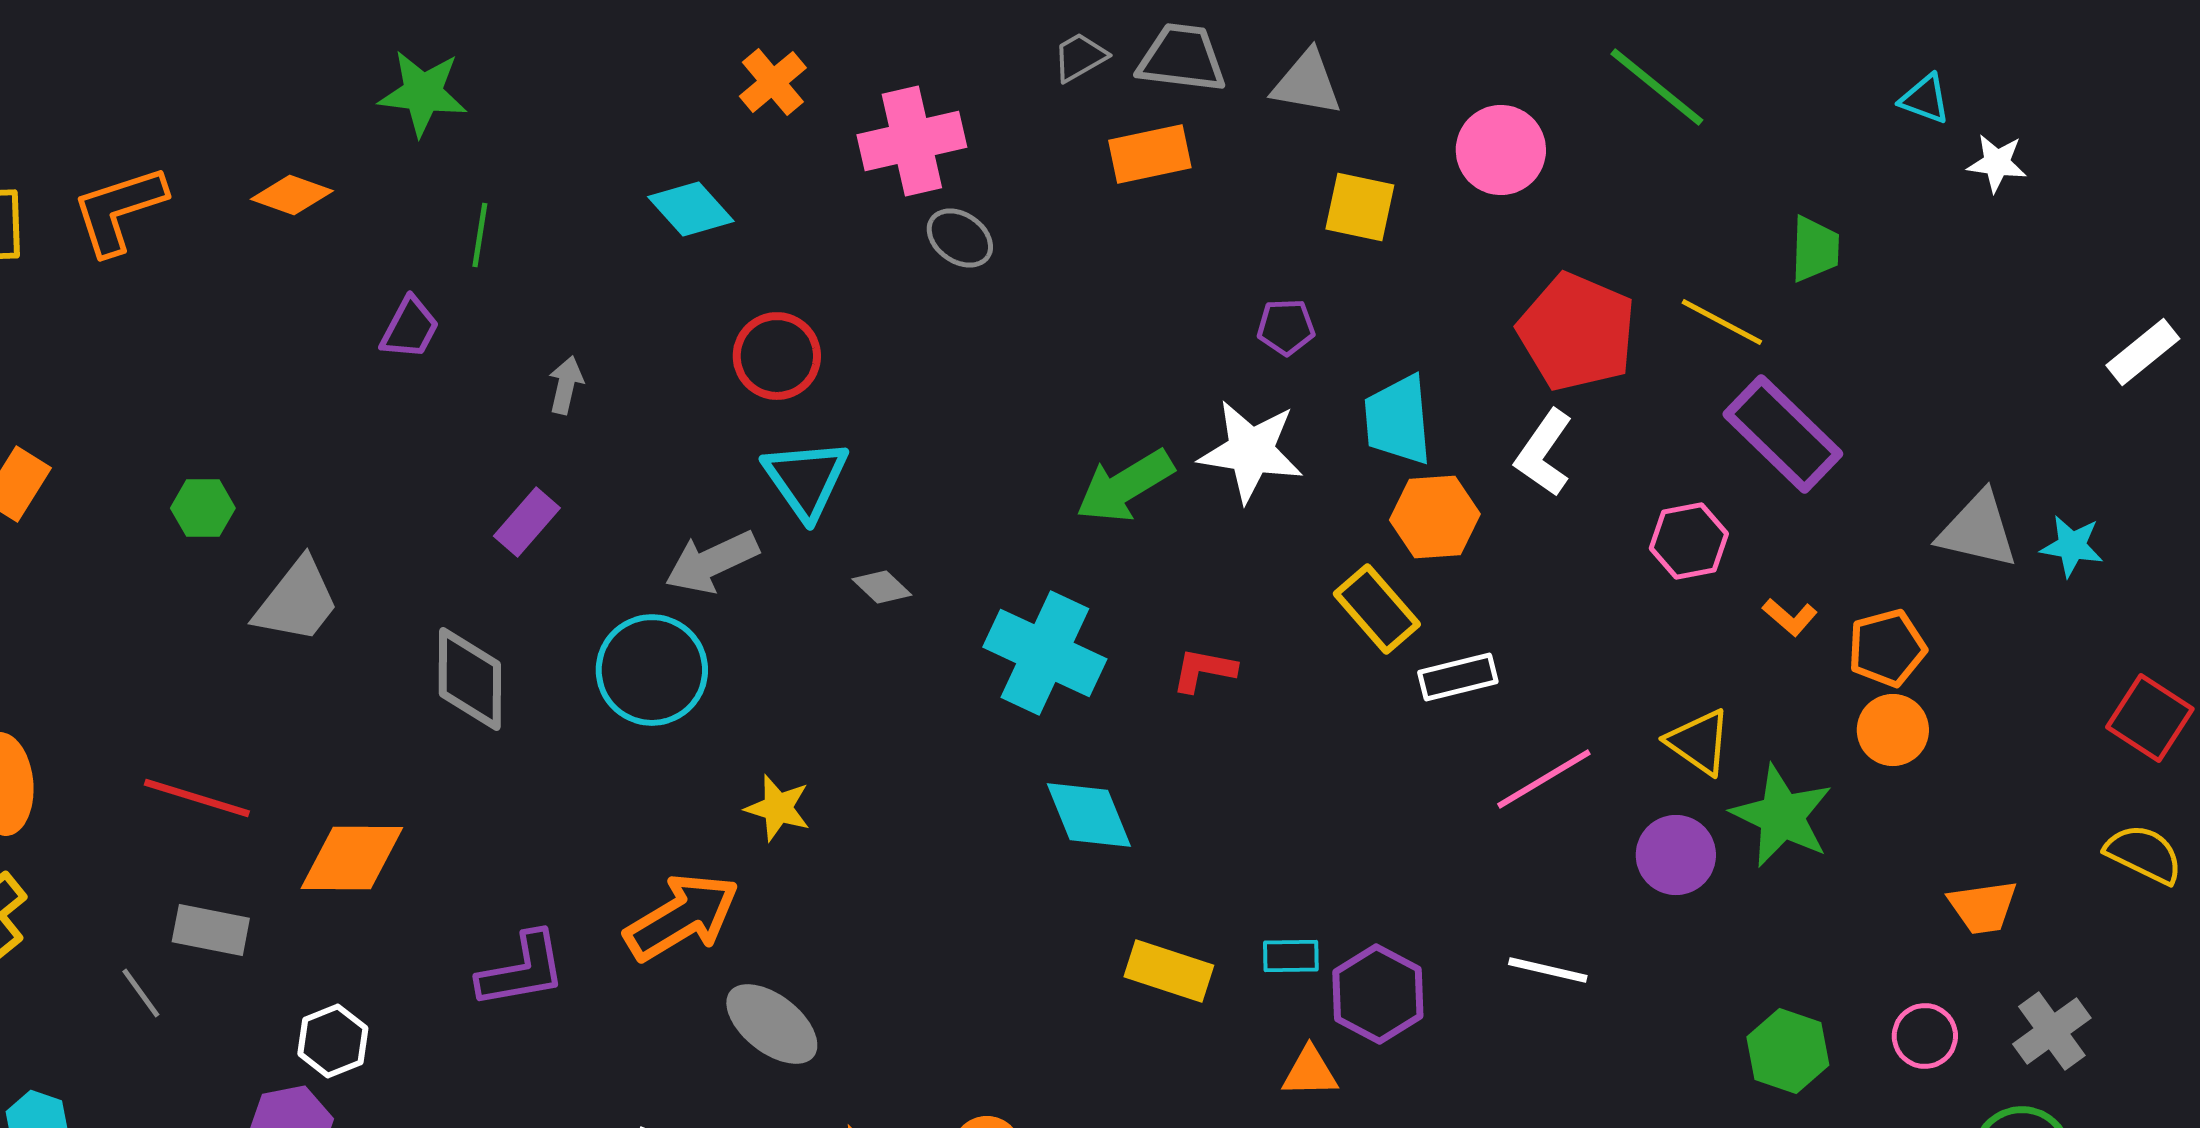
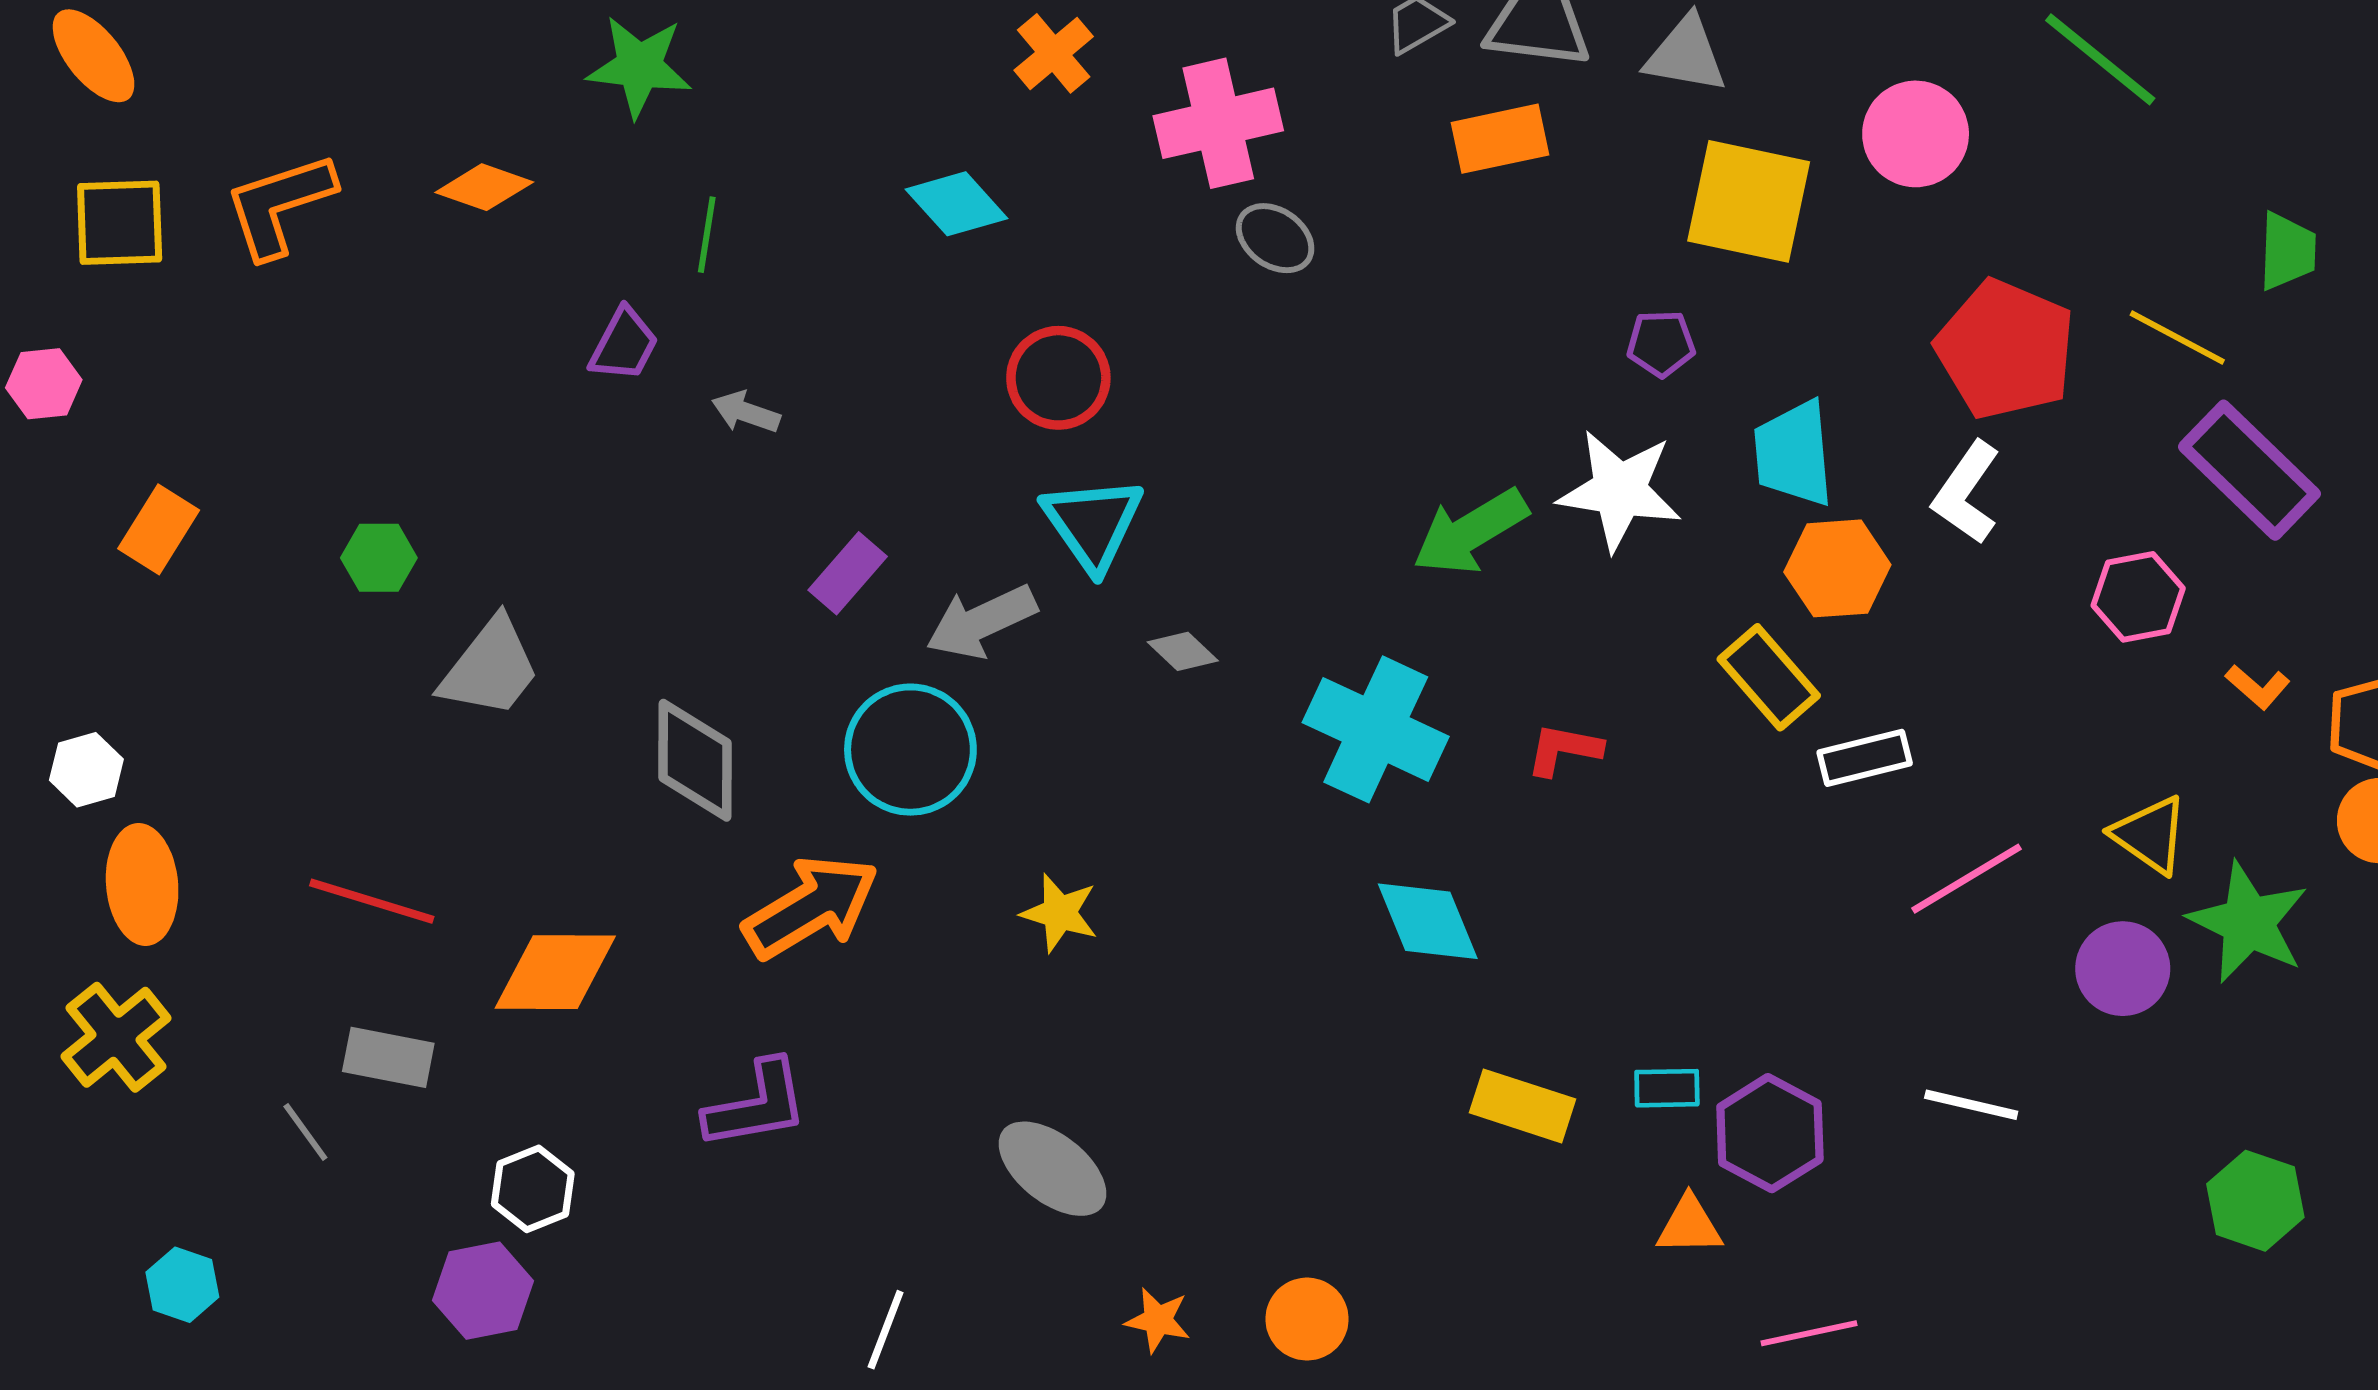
yellow square: (1360, 207) -> (1749, 201), size x1.5
gray arrow: (566, 385) -> (746, 412), moved, turned -84
purple rectangle: (527, 522) -> (848, 573), moved
orange arrow: (682, 917) -> (811, 907), moved

